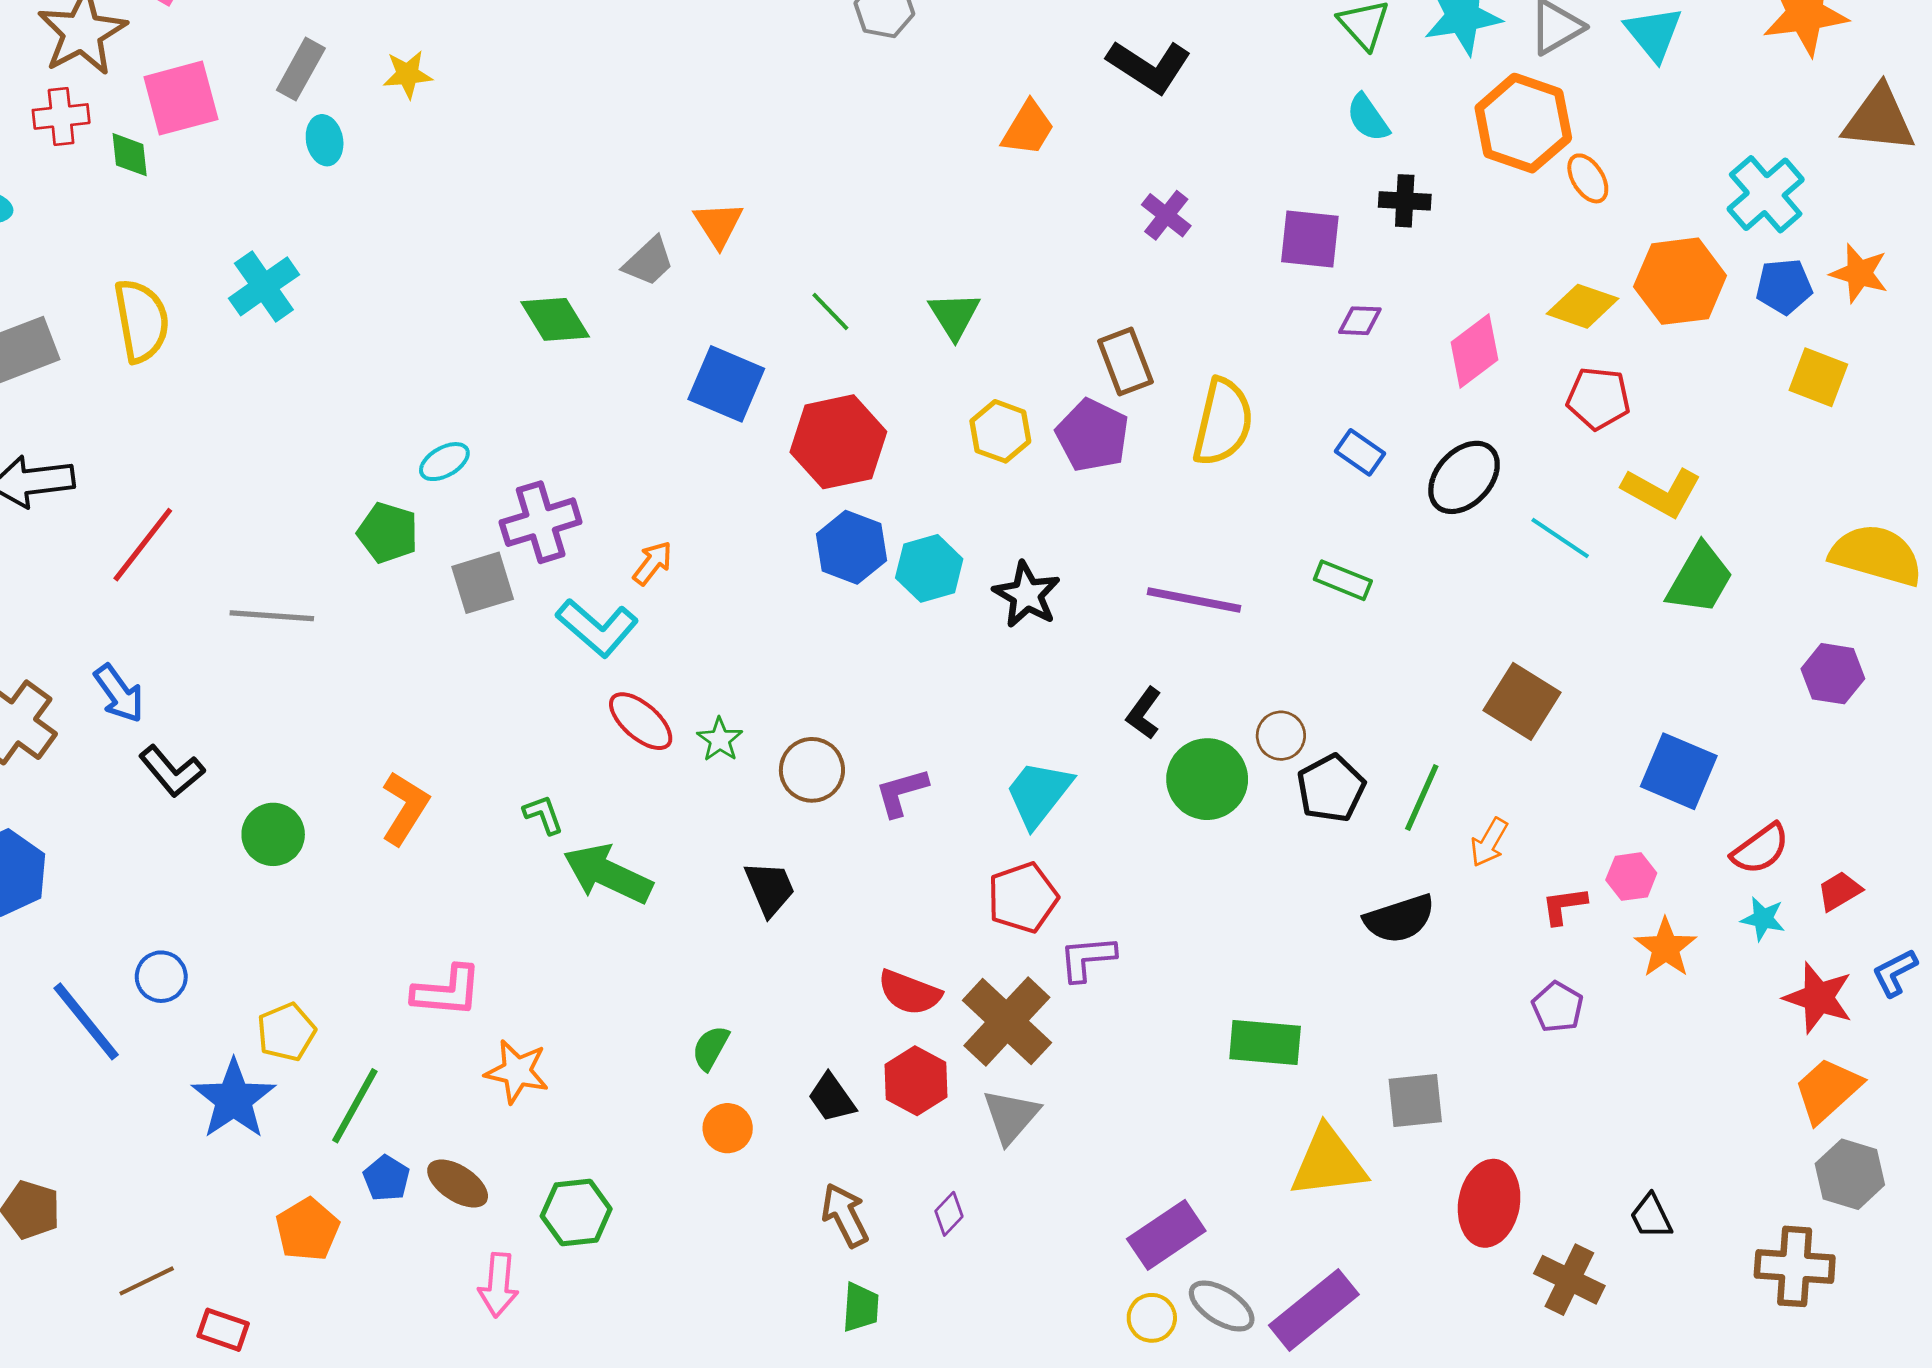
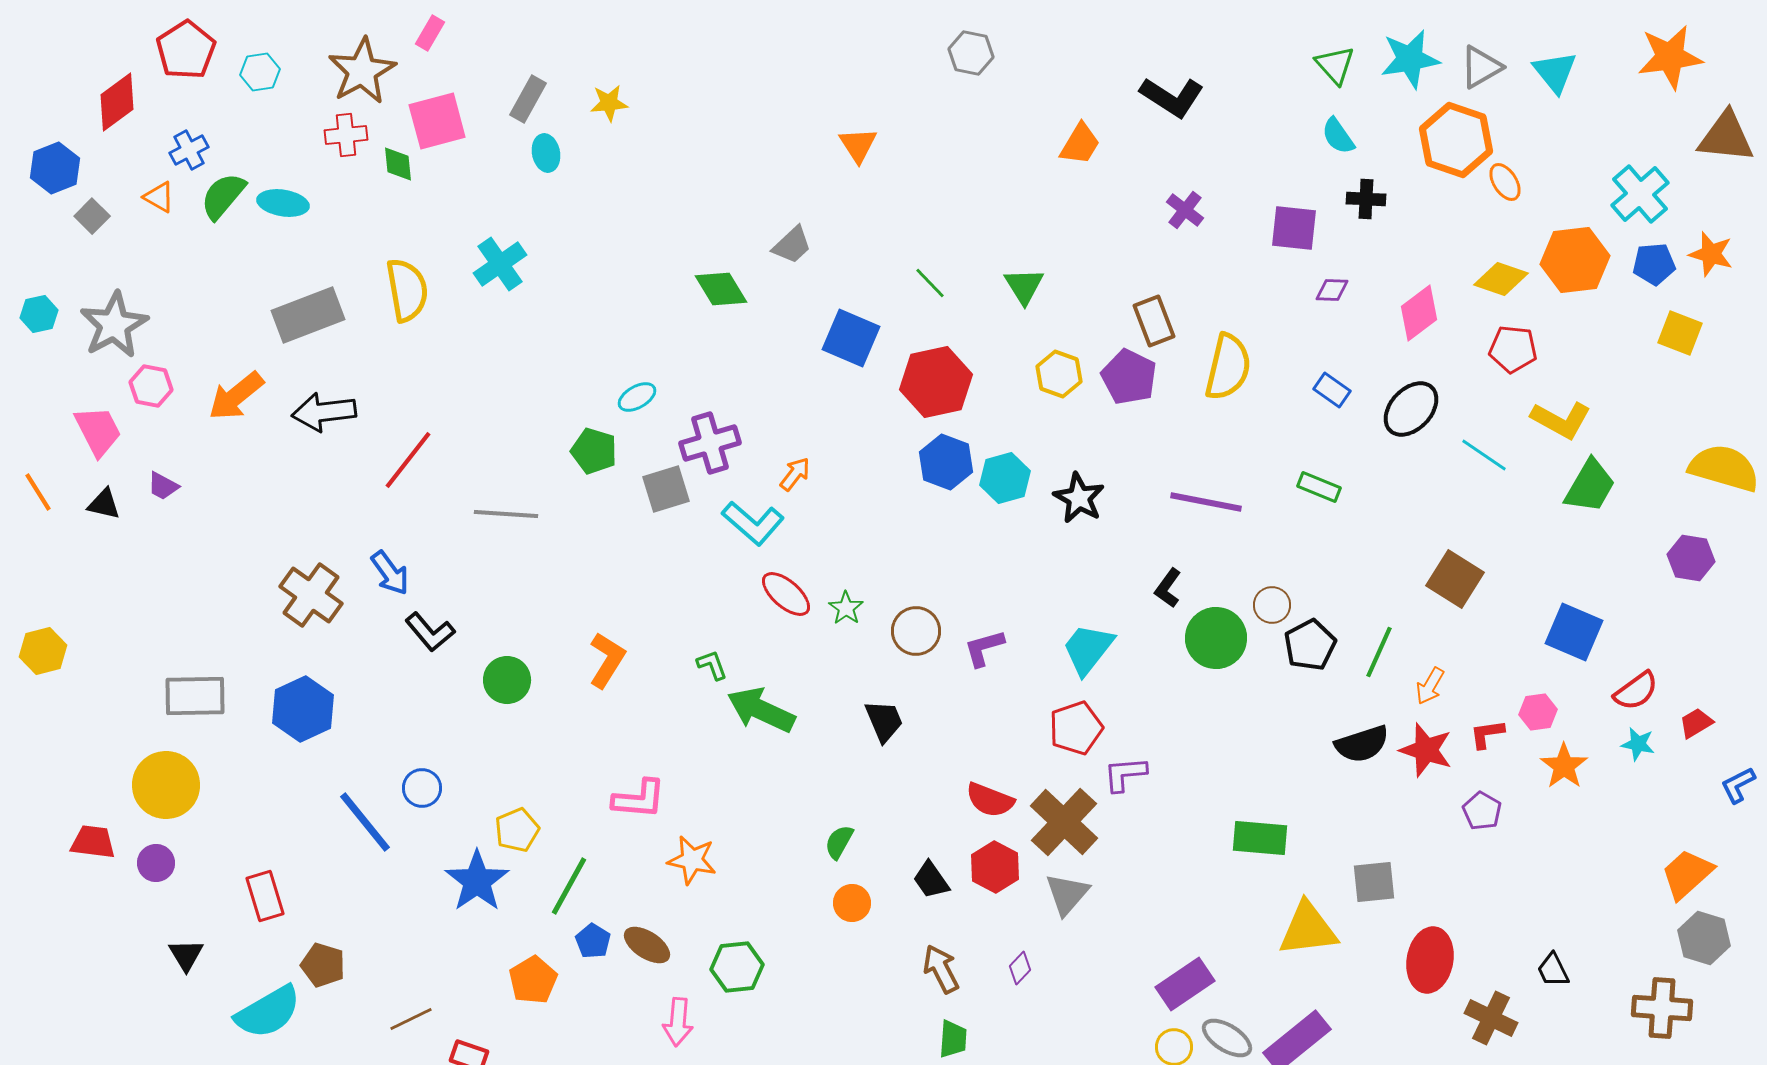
orange triangle: (718, 224) -> (858, 145), moved
red star: (1818, 998) -> (1426, 750), moved

